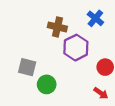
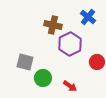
red arrow: (101, 93) -> (70, 86), moved

